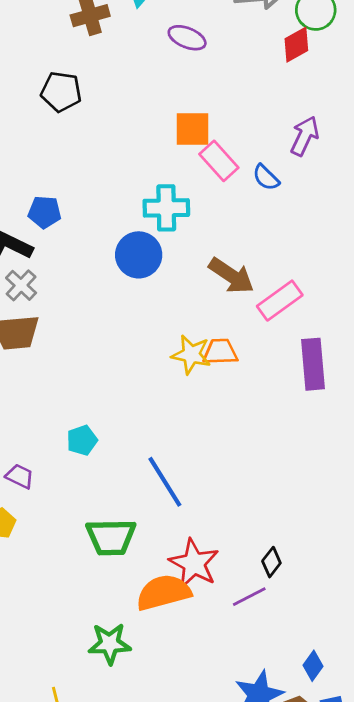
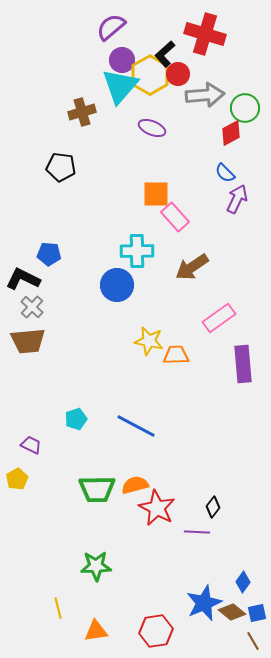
blue semicircle: (266, 177) -> (225, 173), moved
brown arrow: (231, 276) -> (192, 267), moved, turned 112
yellow star: (191, 355) -> (149, 341), moved
blue line: (165, 482) -> (136, 426), moved, turned -30
orange semicircle: (164, 592) -> (135, 485), moved, size x0.7
purple line: (249, 597) -> (197, 532), turned 30

